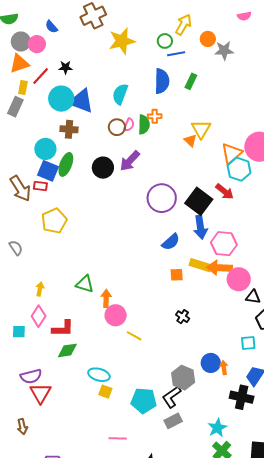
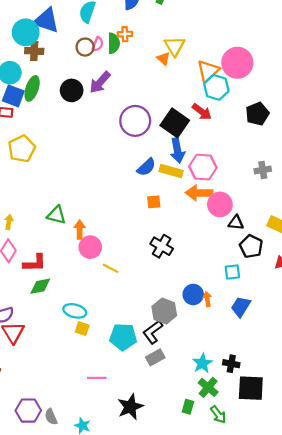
cyan circle: (61, 99) -> (26, 32), moved
yellow rectangle: (200, 265) -> (171, 171), moved
black cross: (183, 317) -> (162, 246), size x1.5
black cross: (242, 397) -> (231, 364), moved, size x0.7

